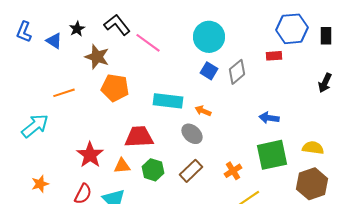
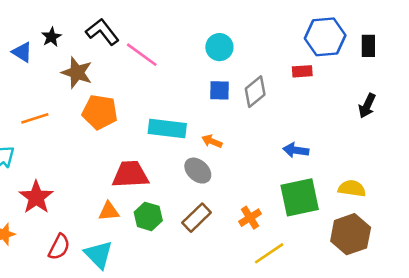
cyan circle: (209, 37) -> (219, 47), size x0.7
blue square: (209, 71) -> (219, 90), turned -30
red star: (90, 155) -> (36, 197), moved

